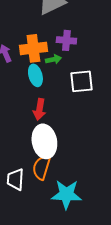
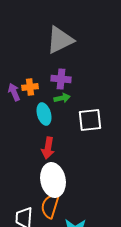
purple cross: (66, 40) -> (61, 79), moved
orange cross: (33, 48) -> (30, 87), moved, size x0.6

